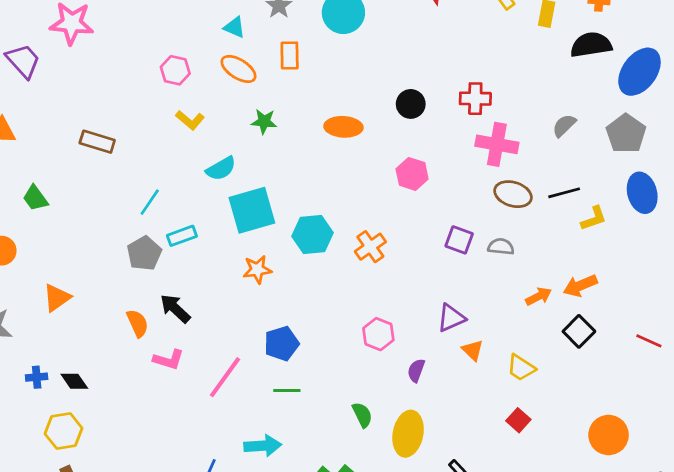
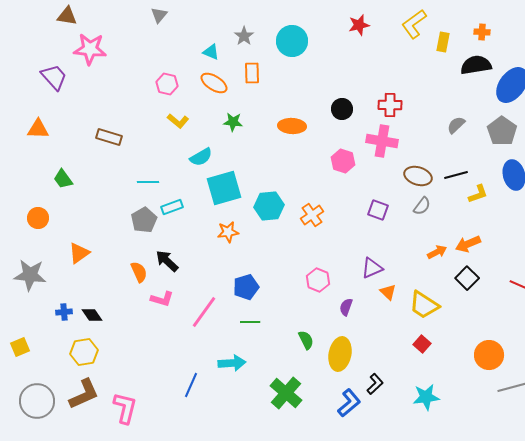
pink cross: (497, 144) -> (382, 141), moved
cyan line: (150, 202) -> (148, 182), turned 55
gray semicircle: (501, 247) -> (422, 206), moved, turned 120
yellow trapezoid: (521, 368) -> (424, 305), size x1.4

